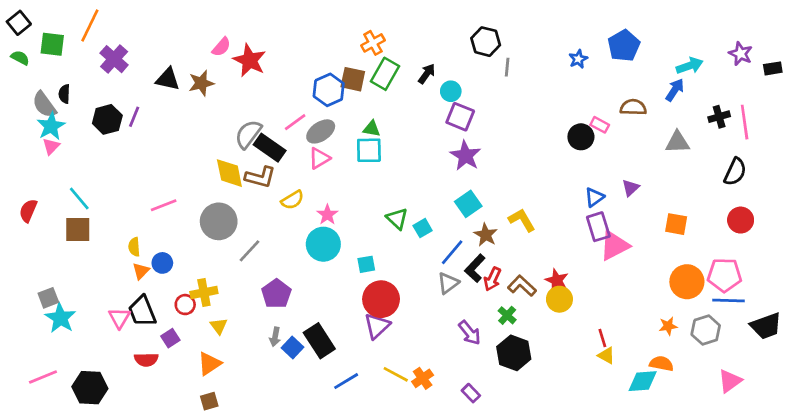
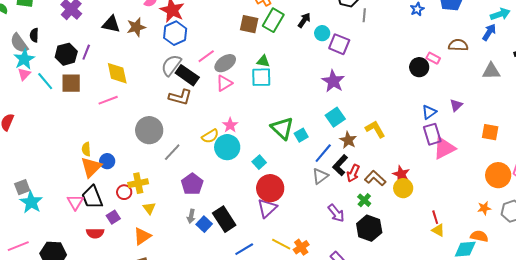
blue hexagon: (329, 90) -> (175, 33), moved
purple square: (460, 117) -> (339, 44), moved
yellow diamond: (229, 173) -> (117, 73), moved
cyan line: (79, 199) -> (45, 81), moved
yellow semicircle: (292, 200) -> (210, 136), moved
pink line: (164, 205) -> (108, 100), moved
green triangle: (397, 219) -> (282, 128), size x1.4
brown square: (78, 229) -> (71, 83), moved
cyan square: (366, 264) -> (259, 162), turned -32
orange triangle: (141, 271) -> (91, 167), size x1.6

